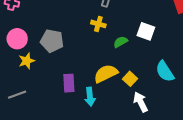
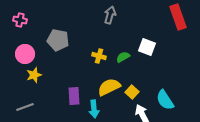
yellow cross: (98, 24) -> (99, 56), moved
gray pentagon: (52, 41) -> (58, 40), moved
cyan semicircle: (165, 71) -> (165, 100), moved

